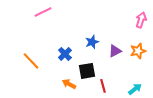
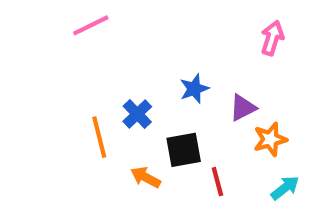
pink arrow: (141, 20) -> (272, 38), moved
orange star: (138, 51) -> (270, 139), moved
orange line: (31, 61) -> (99, 137), moved, turned 30

